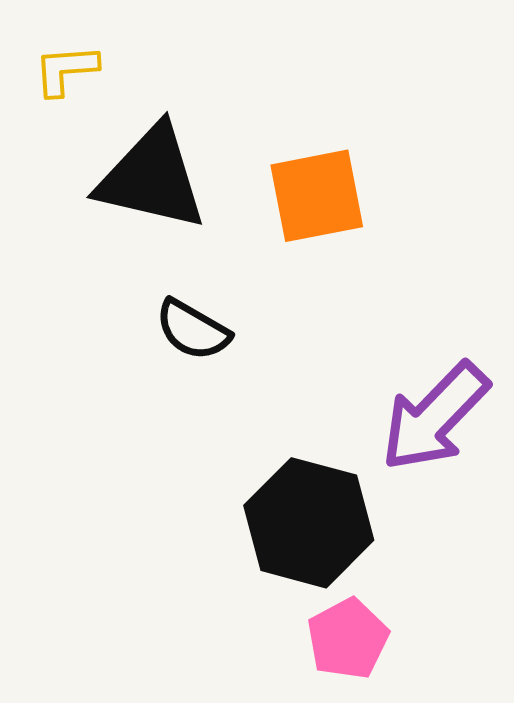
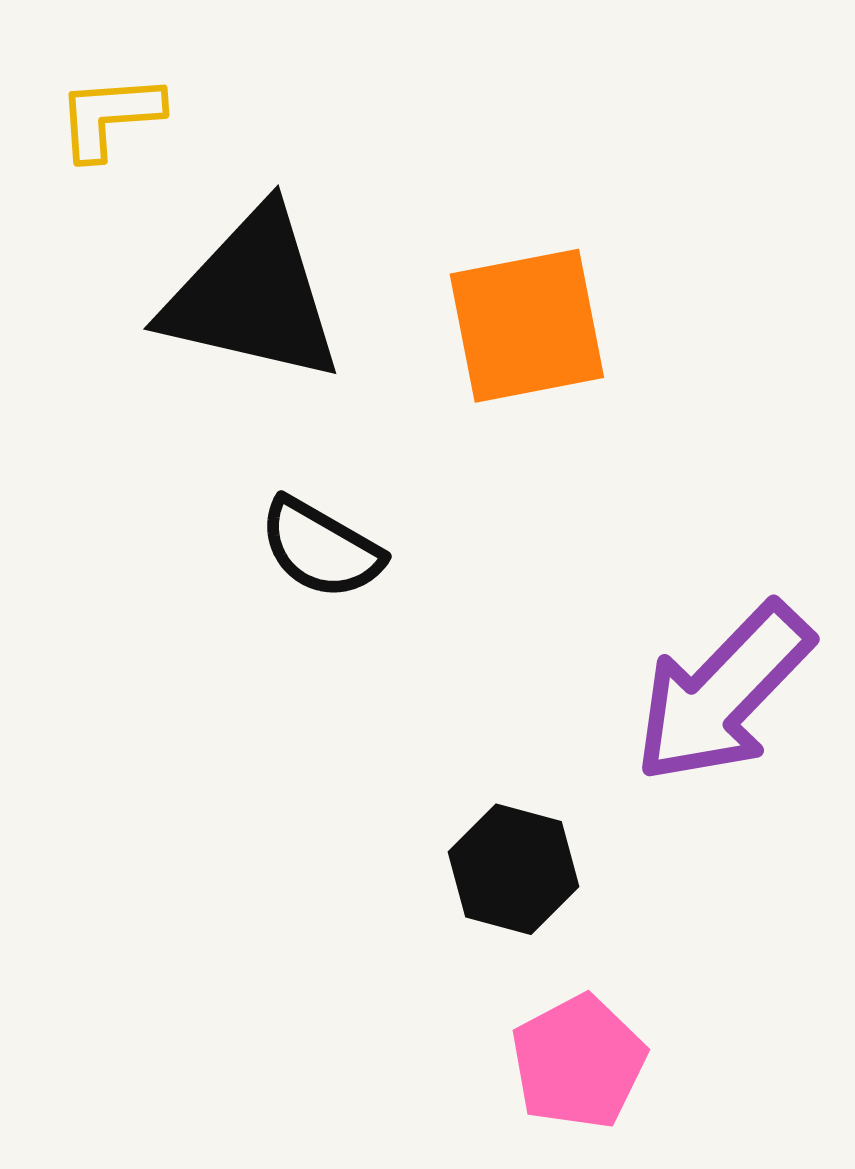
black hexagon: (309, 523) -> (514, 869), size x0.6

